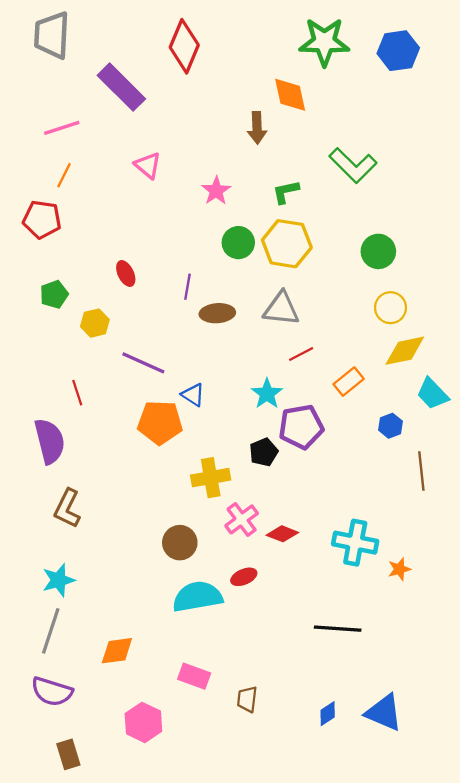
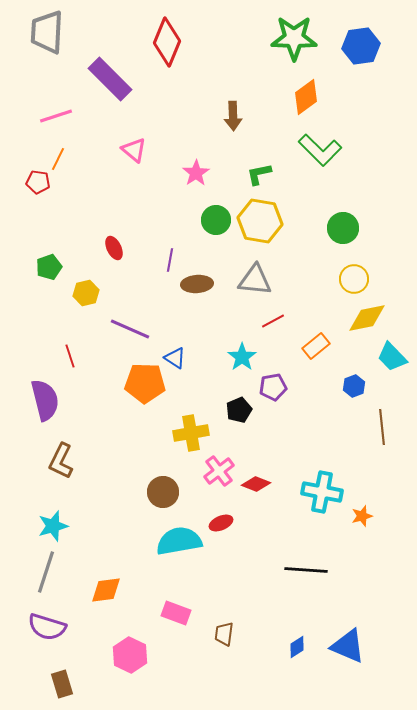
orange diamond: (290, 95) -> (306, 97), moved, turned 66
red pentagon: (42, 219) -> (38, 182), moved, size x0.7
purple pentagon: (301, 427) -> (273, 387), size x0.7

